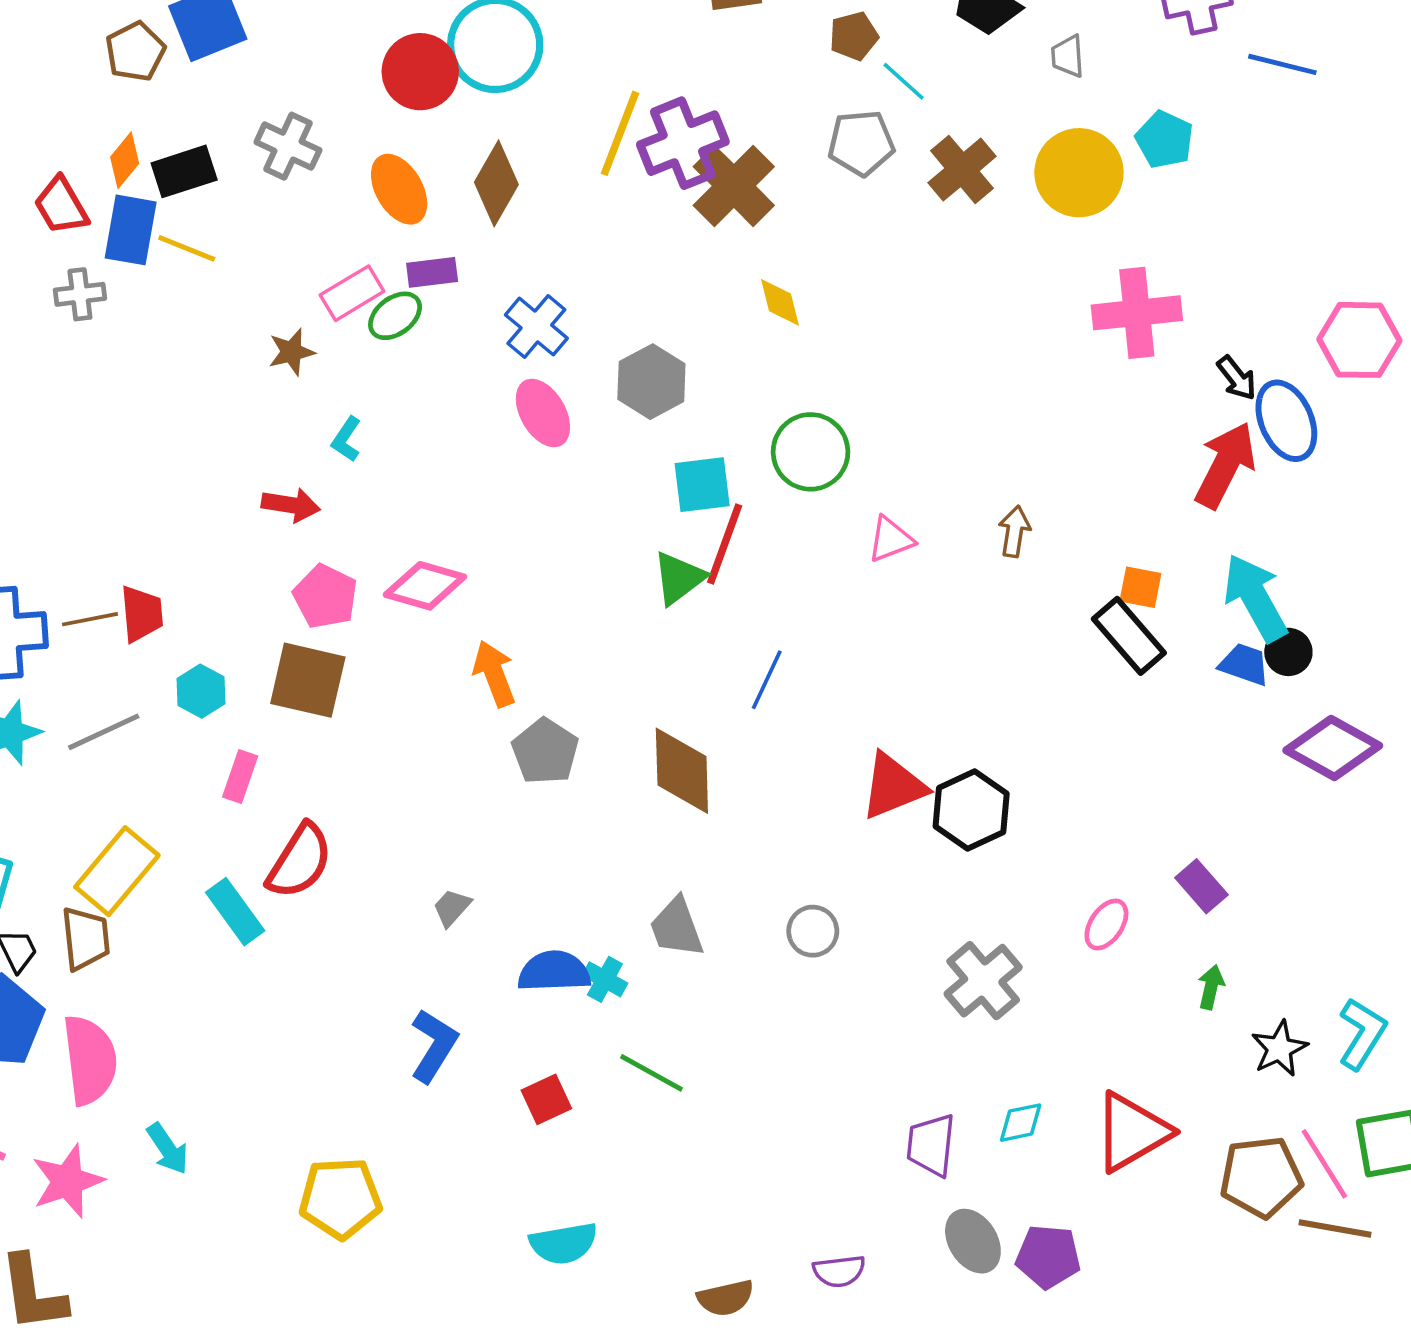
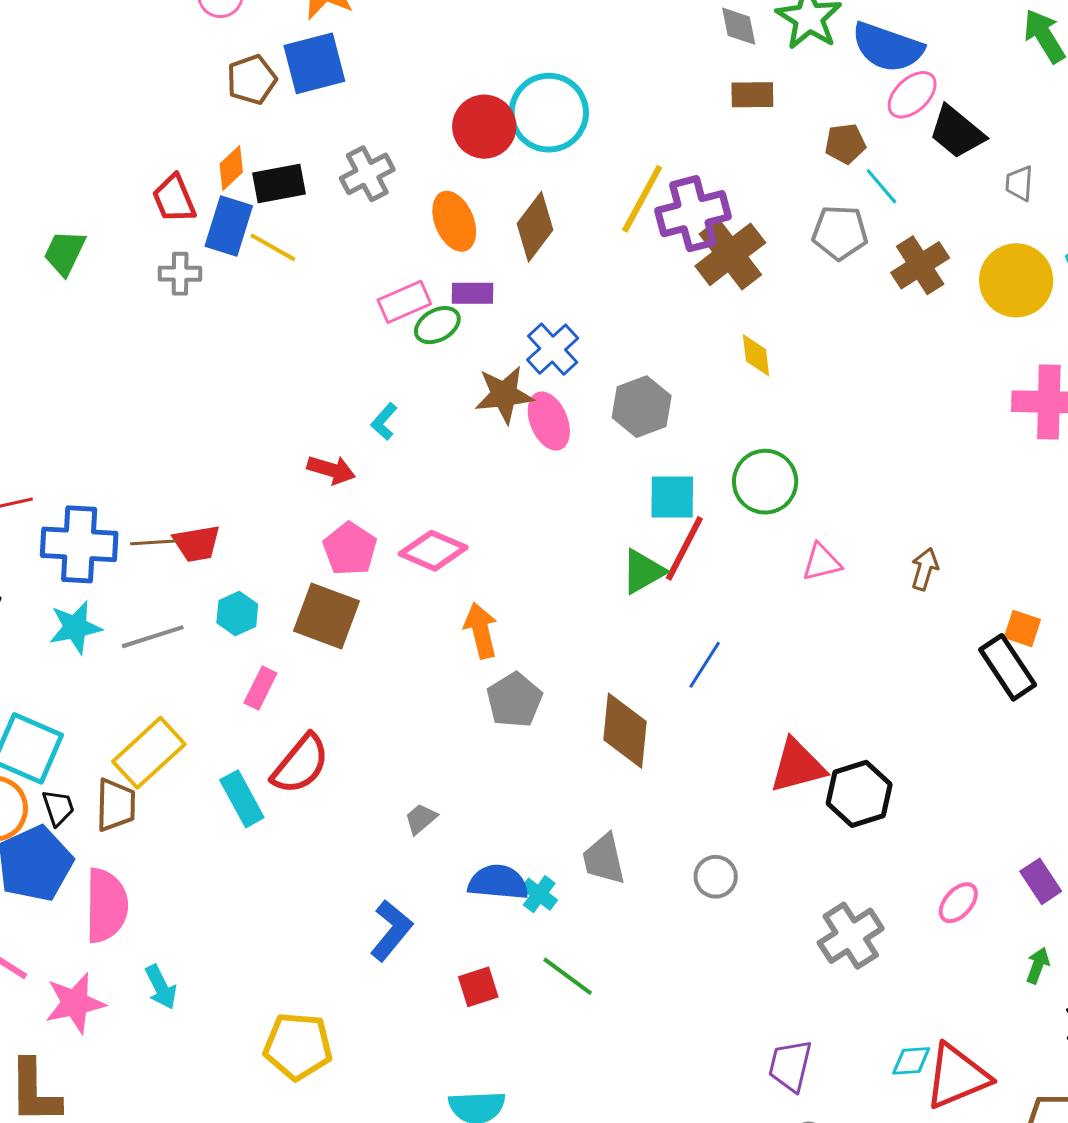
gray cross: (288, 146) -> (367, 174), turned 30
brown star: (292, 352) -> (504, 395), moved, size x1.5
red trapezoid: (142, 614) -> (197, 543), turned 78
cyan diamond: (1021, 1123) -> (911, 1061), moved

